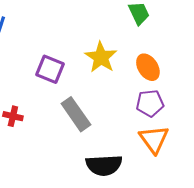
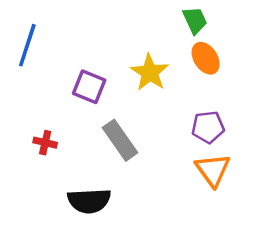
orange ellipse: (148, 67) -> (206, 58), moved
black semicircle: (104, 165) -> (89, 201), moved

